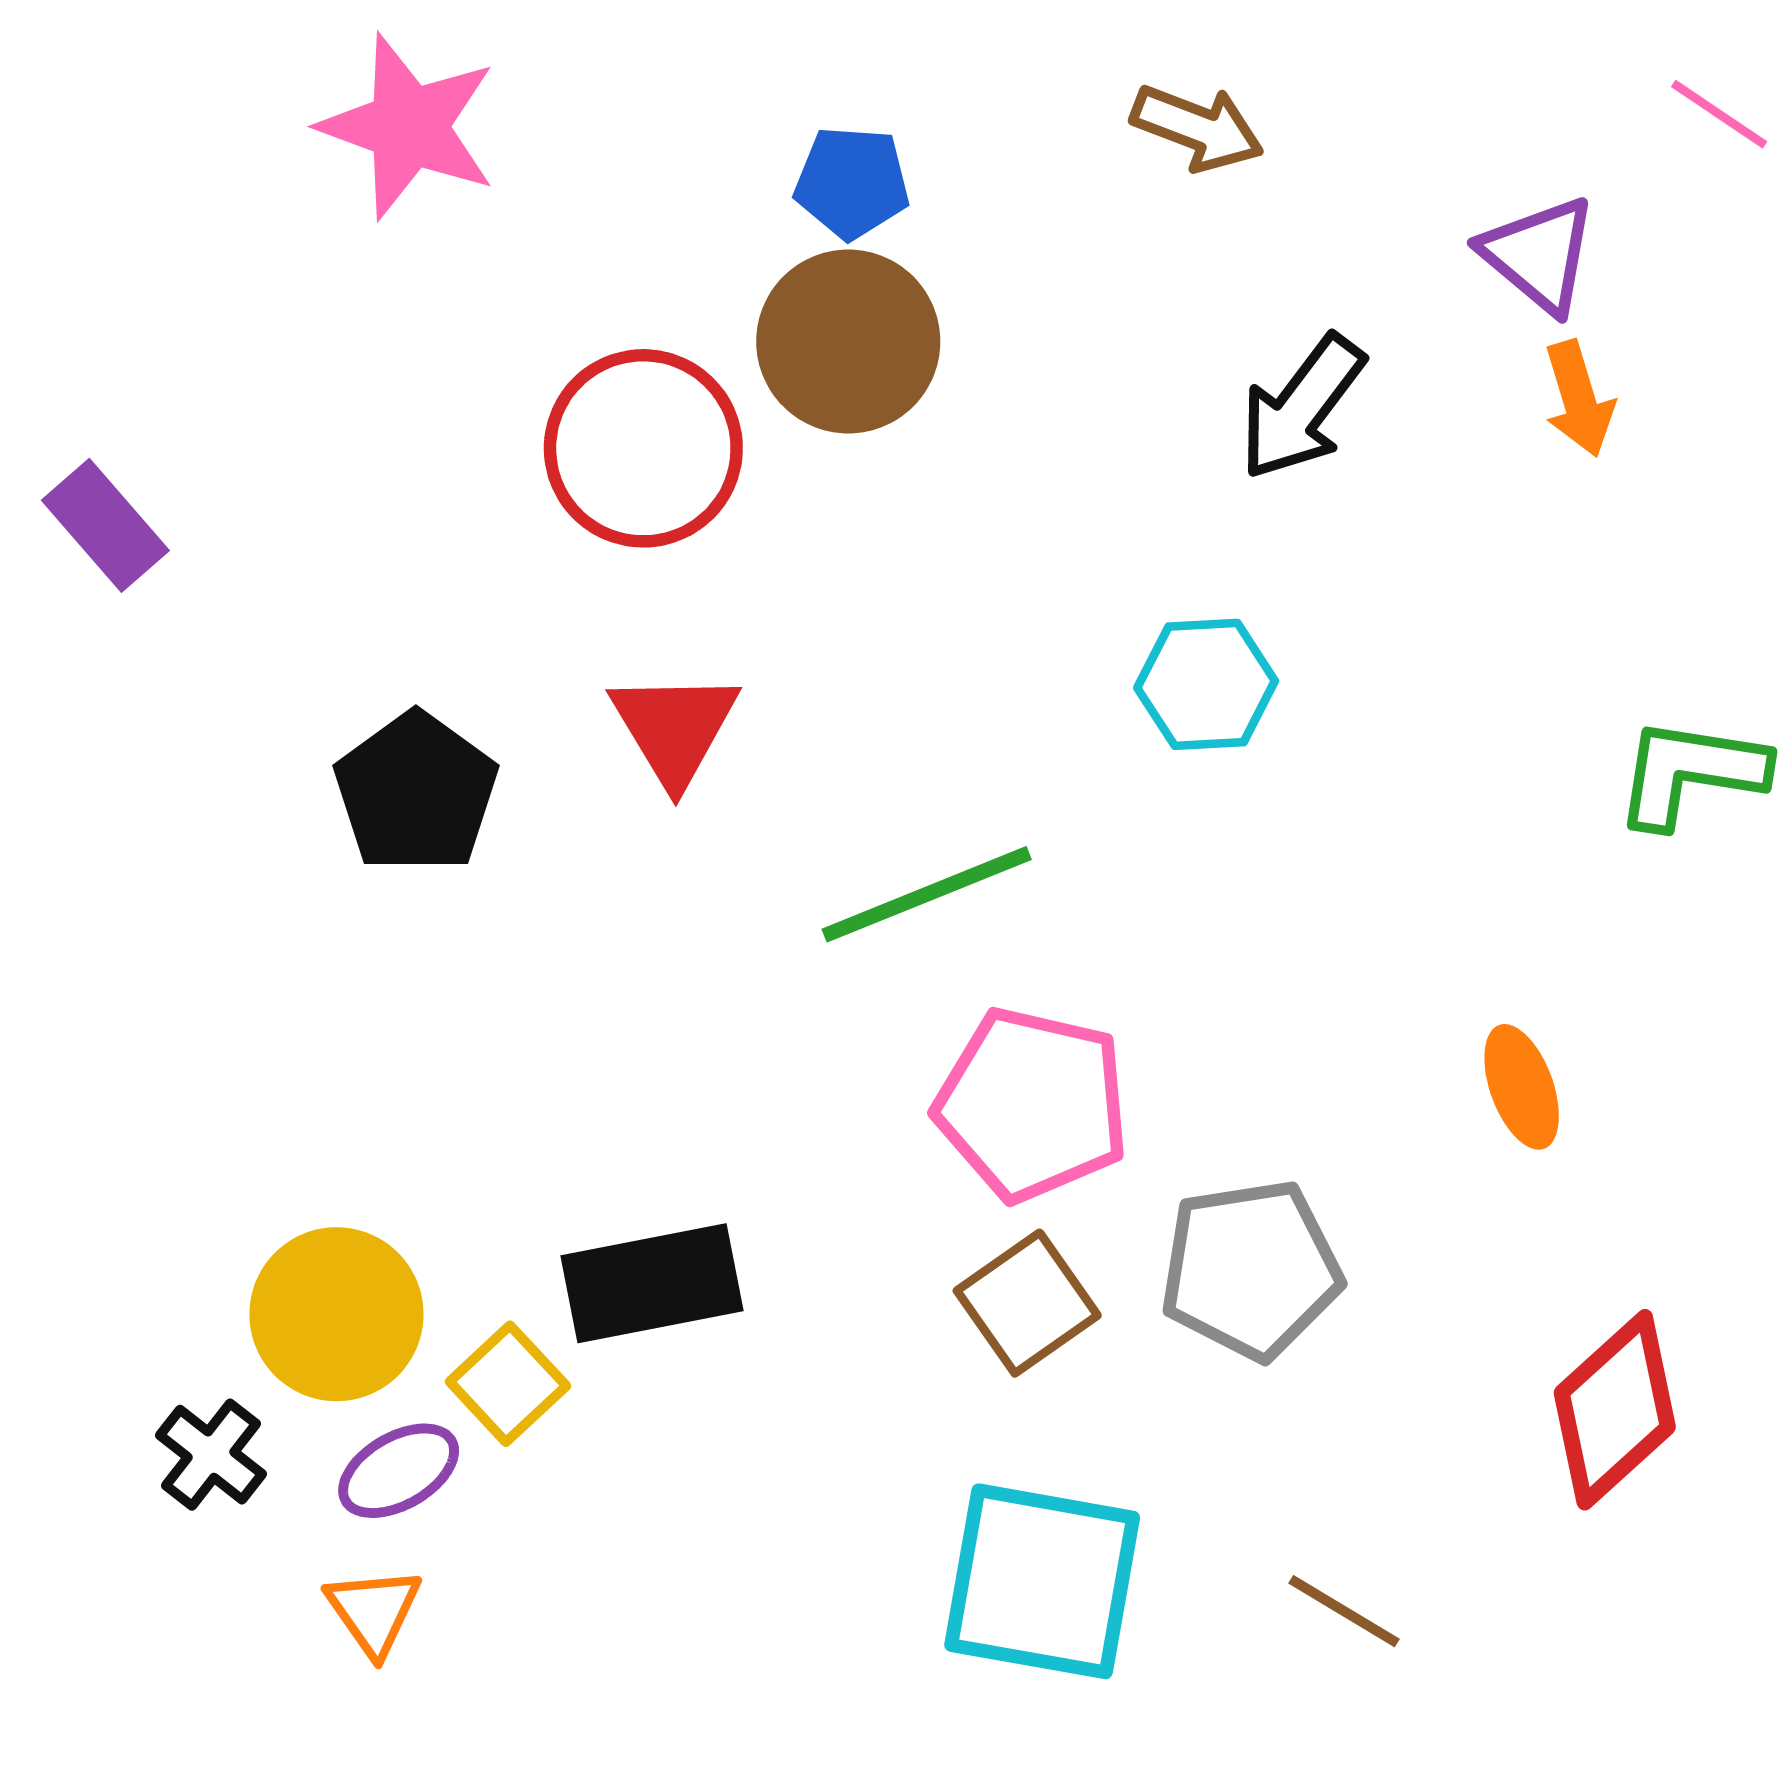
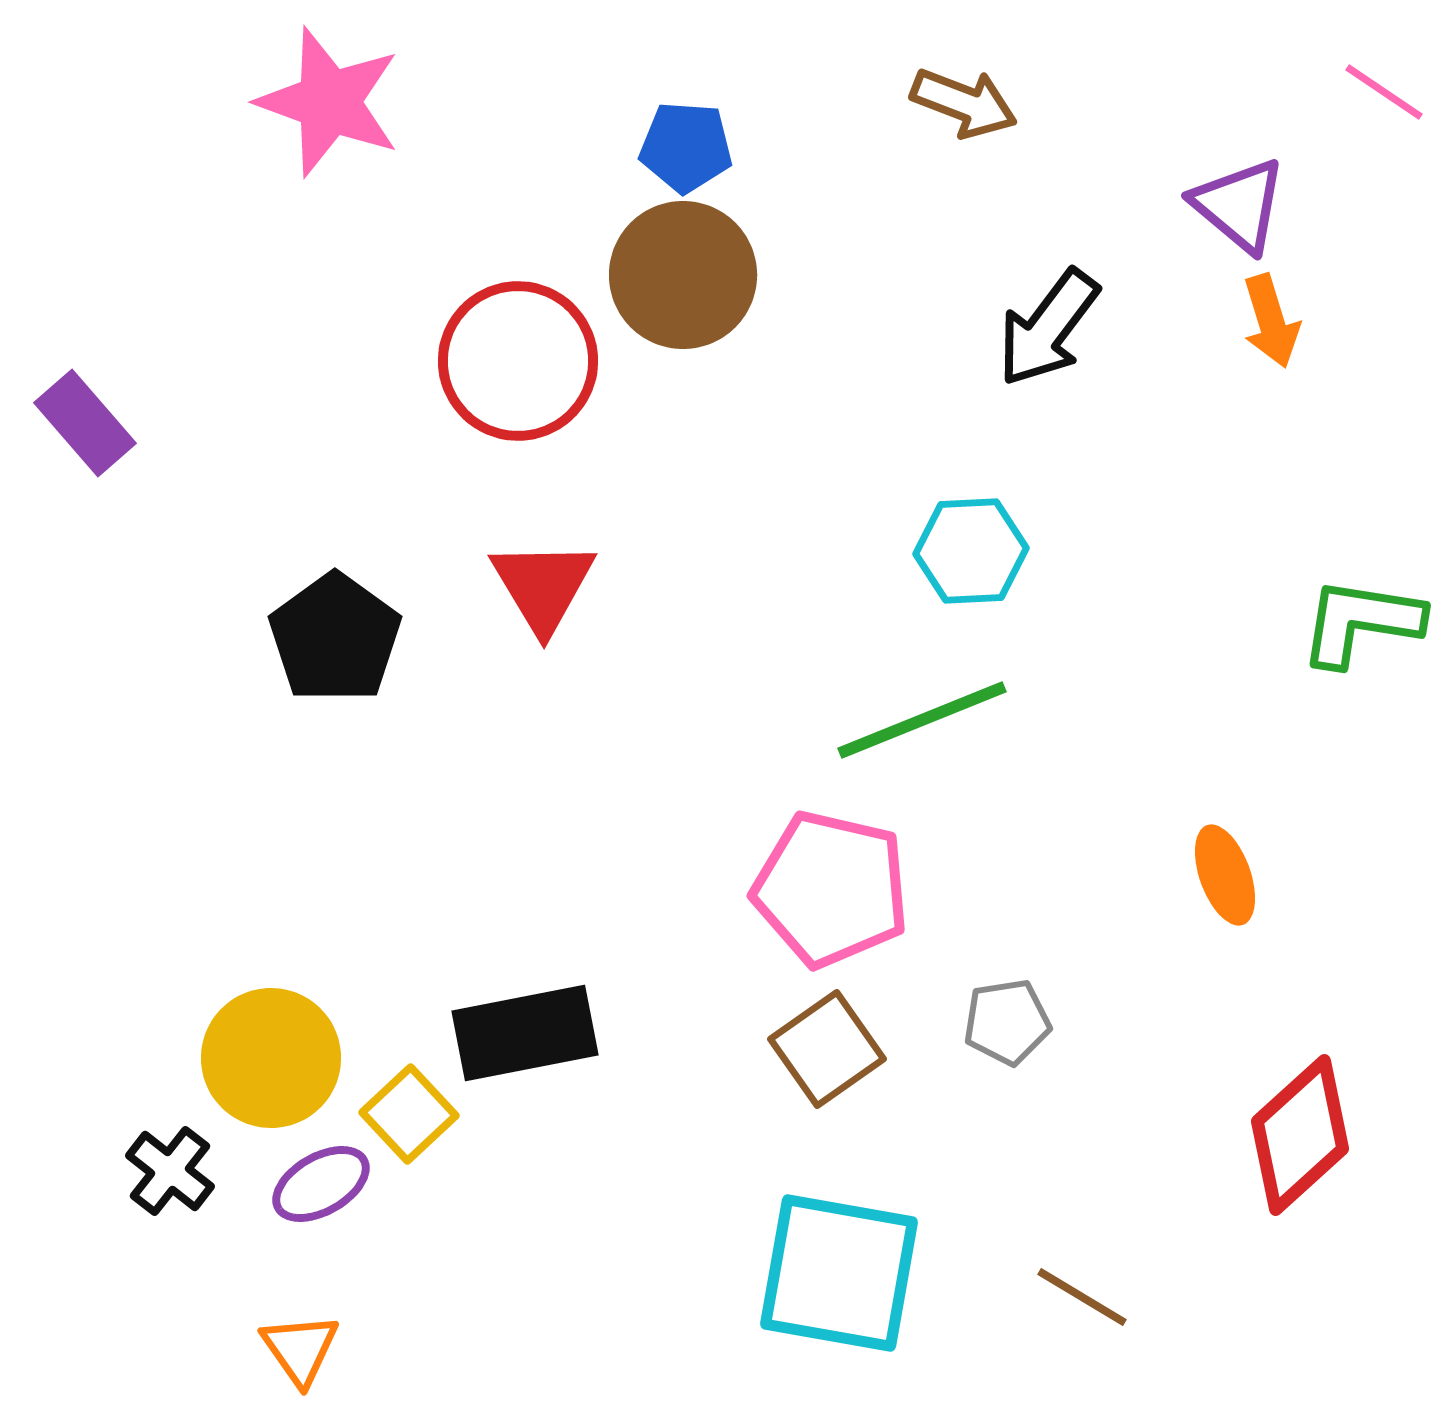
green line: (927, 894) -> (922, 720), moved
gray pentagon: (1251, 1269) -> (1007, 1022), size x0.6
orange triangle: (374, 1611) -> (300, 1349), moved

